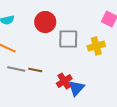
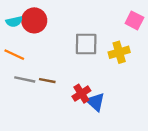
red circle: (45, 22) -> (34, 20), moved
blue triangle: (76, 88) -> (96, 102), turned -30

